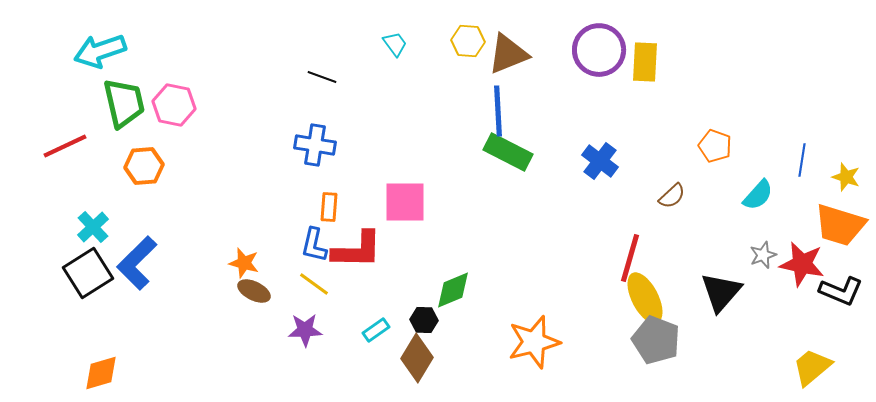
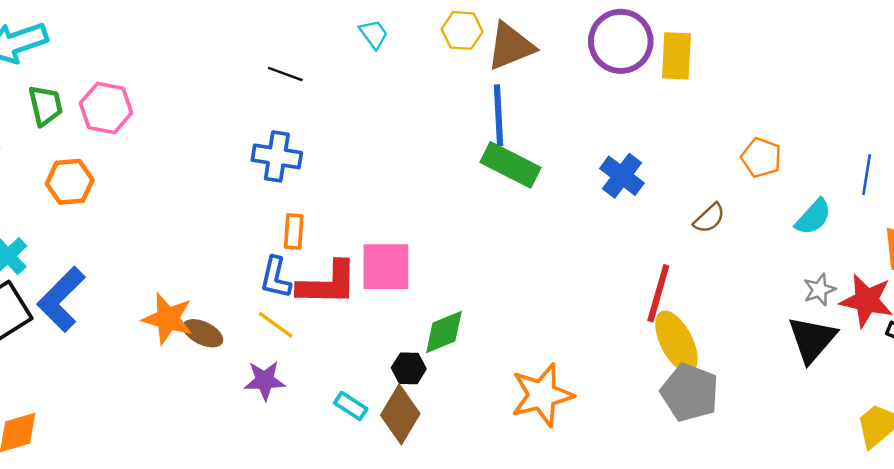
green trapezoid: (124, 103) -> (45, 106), size x0.7
pink square: (405, 202) -> (386, 267), moved
orange star: (244, 263) -> (168, 319), moved, size x1.4
black triangle: (721, 292) -> (812, 339), moved
cyan rectangle: (376, 330) -> (351, 406), moved, turned 68

